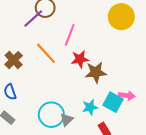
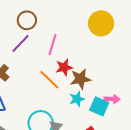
purple line: (33, 19) -> (21, 43), moved
orange line: (46, 53) -> (49, 80), moved
cyan star: (90, 107) -> (77, 99), moved

